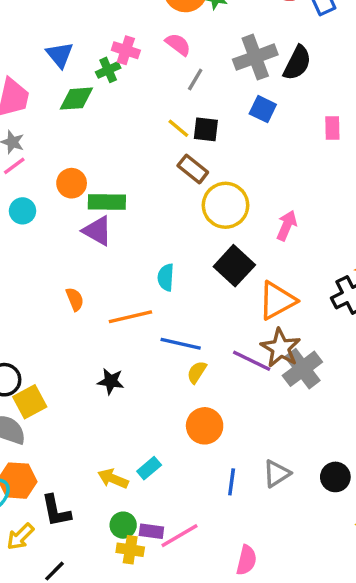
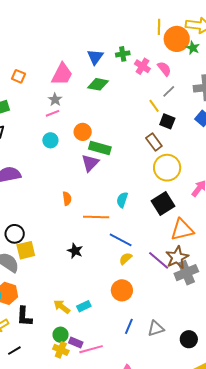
pink cross: (126, 50) -> (142, 66), moved
green cross: (108, 70) -> (123, 54), moved
yellow line: (178, 128) -> (154, 106), moved
purple triangle: (97, 231) -> (90, 163), turned 30

